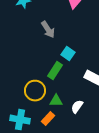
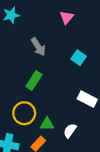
cyan square: (68, 54) -> (79, 58), moved
green rectangle: (55, 71) -> (34, 81), moved

